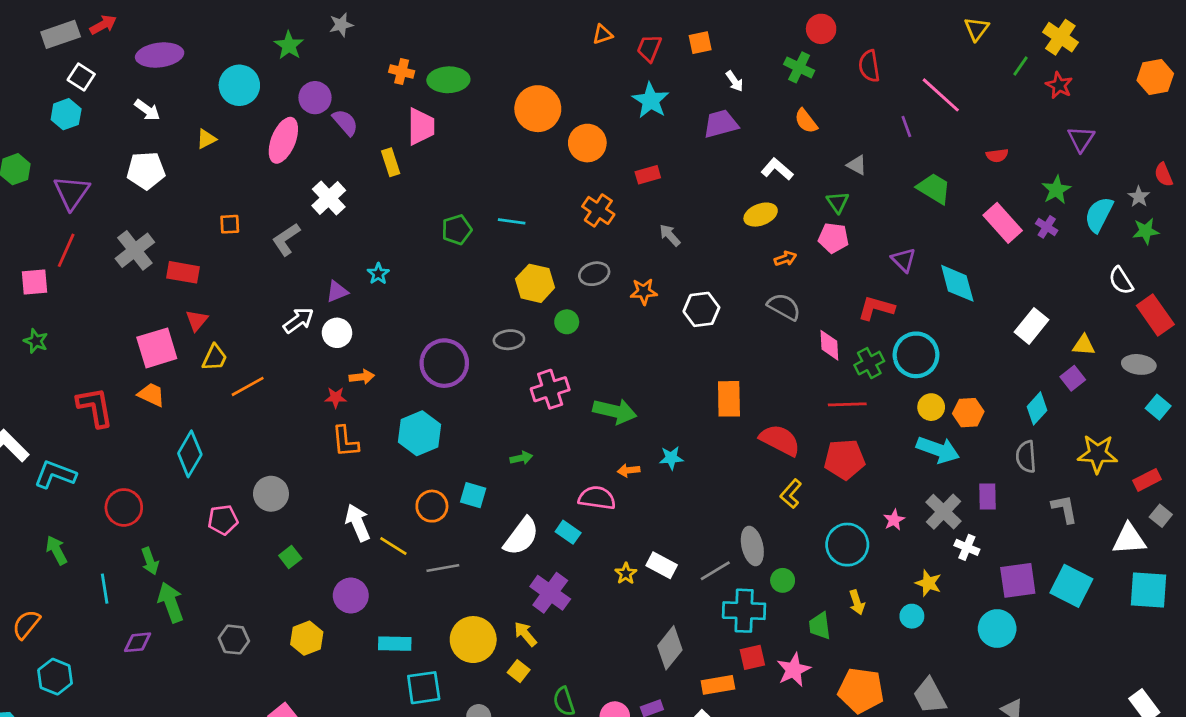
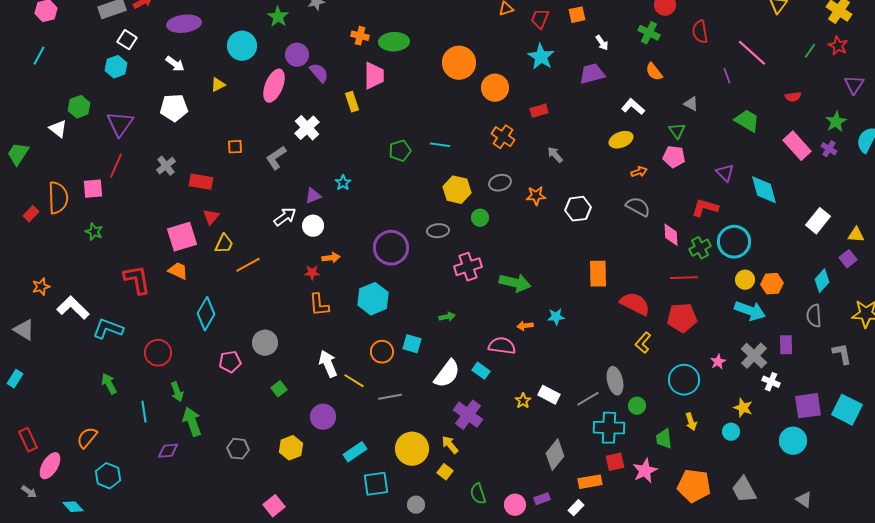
green line: (1021, 66) -> (810, 51), moved
gray cross: (135, 250) -> (166, 166), size x0.7
cyan rectangle: (395, 644) -> (355, 452), turned -35

